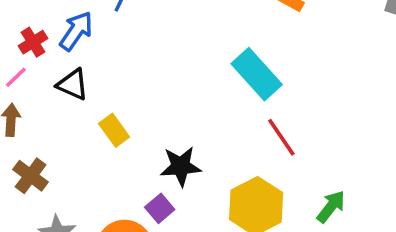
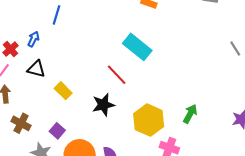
blue arrow: (76, 31) -> (33, 39), size x0.7
red line: (281, 137) -> (117, 75), moved
purple square: (160, 208) -> (57, 131), moved

